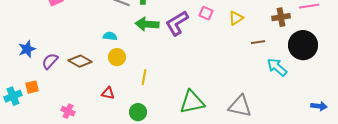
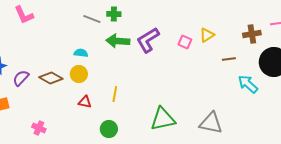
pink square: (206, 13) -> (185, 42), moved
yellow circle: (117, 57) -> (79, 74), moved
red triangle: (108, 93) -> (85, 102), moved

